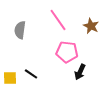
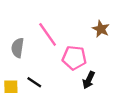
pink line: (58, 20) -> (48, 34), moved
gray semicircle: (20, 30) -> (18, 48), moved

